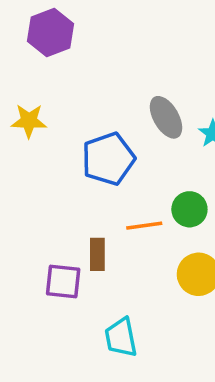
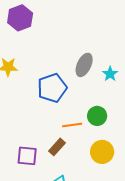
gray ellipse: (166, 117) -> (84, 65), turned 55
brown rectangle: (97, 254) -> (57, 147), moved, turned 42

